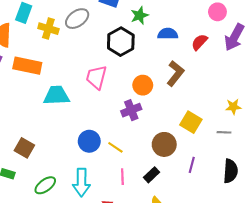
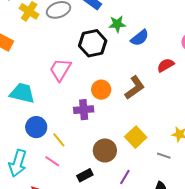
blue semicircle: (168, 34) -> (140, 38), moved, turned 126
cyan trapezoid: (56, 95) -> (22, 93), moved
pink line: (122, 177) -> (52, 161), moved, turned -70

